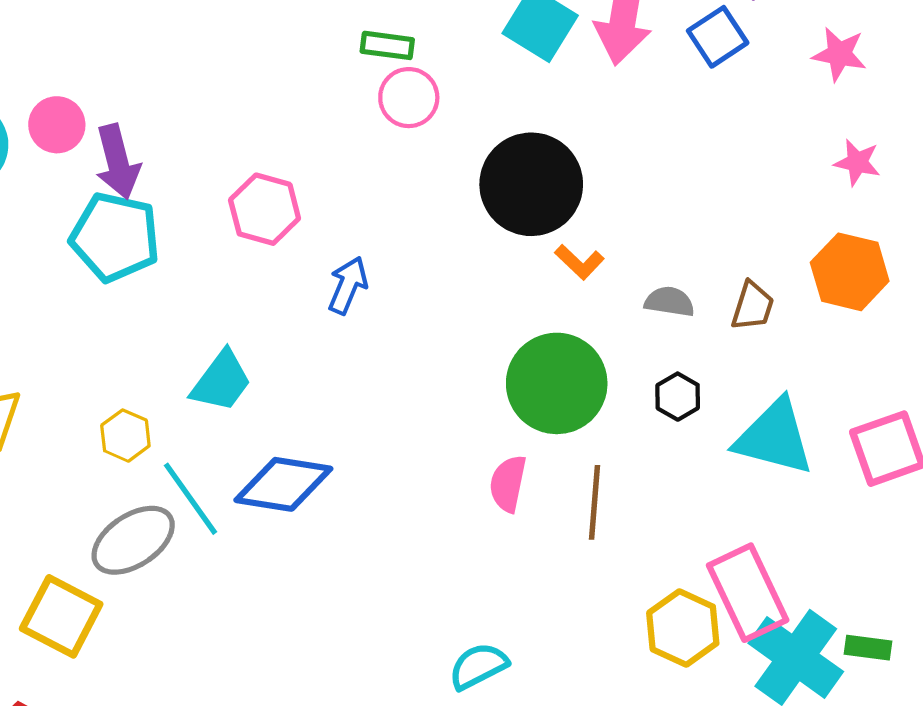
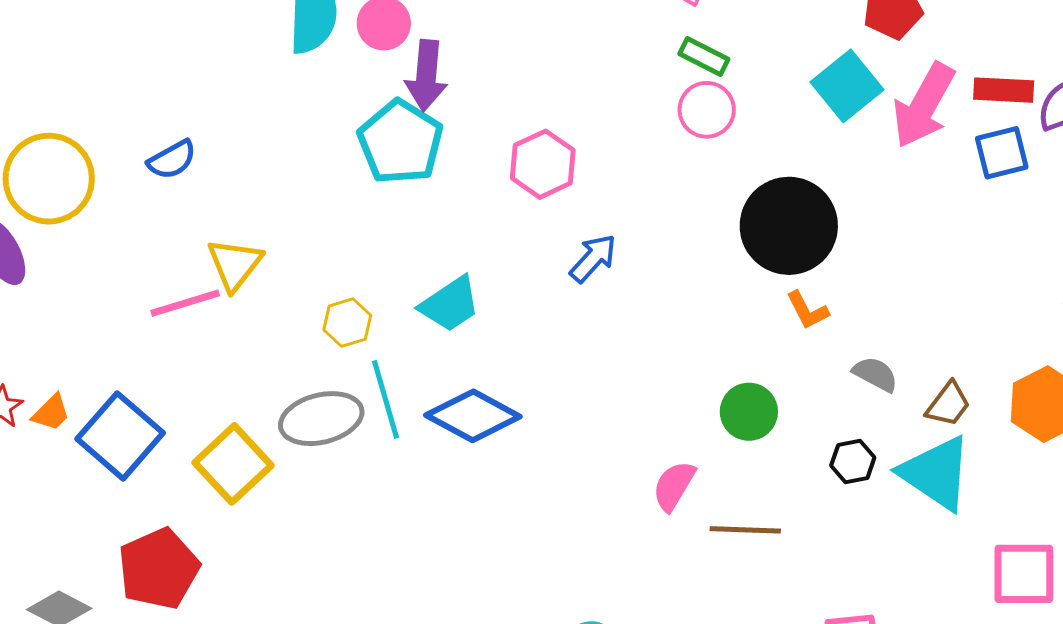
green circle: (557, 383) -> (749, 412), size x0.6
cyan triangle: (774, 437) -> (936, 473), moved
brown line: (595, 502) -> (745, 530), turned 68

